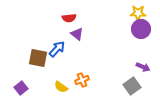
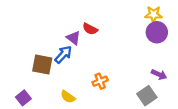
red semicircle: (69, 18) -> (90, 29), moved, turned 32
purple triangle: (77, 34) -> (73, 38), moved
orange cross: (82, 80) -> (100, 81), moved

